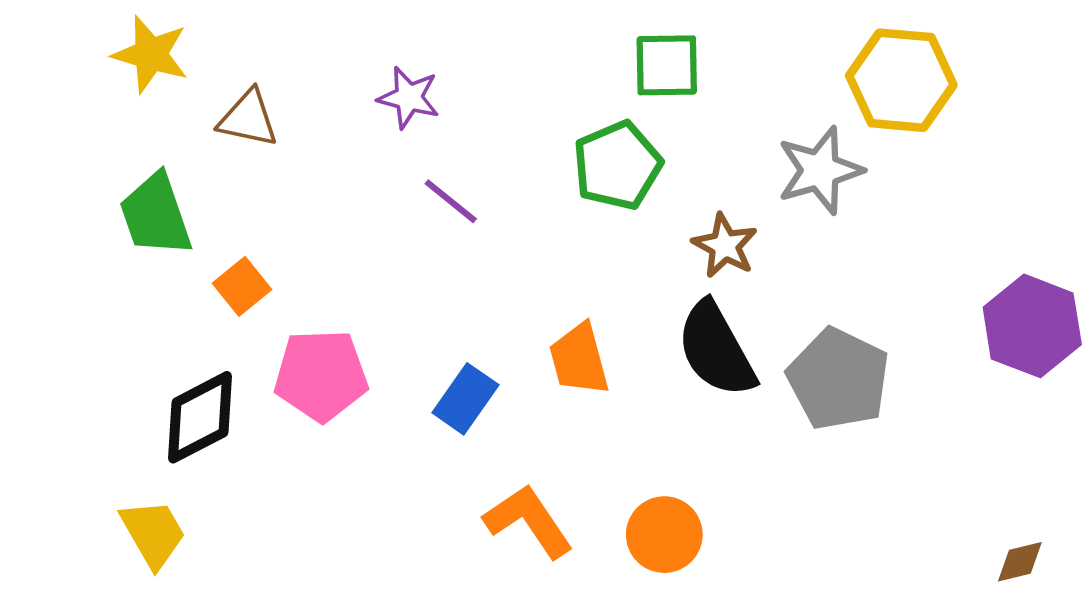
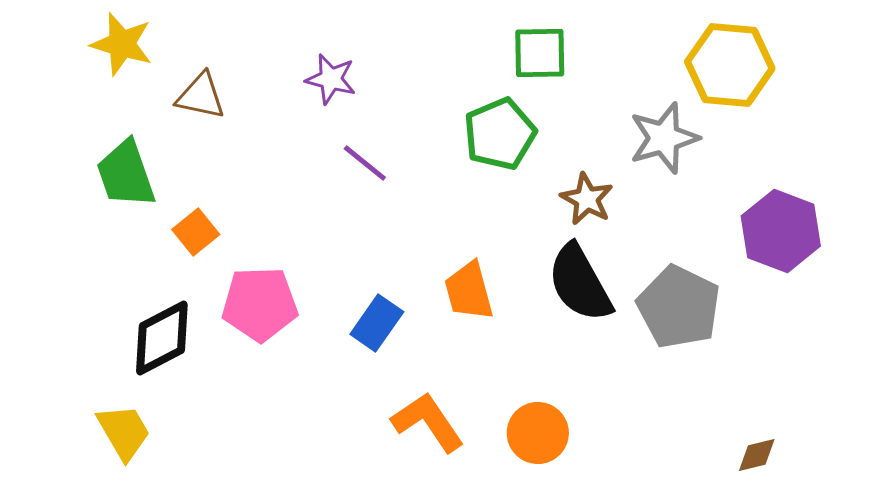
purple hexagon: (1032, 326) -> (781, 231), moved
brown diamond: (1020, 562) -> (757, 455), moved

